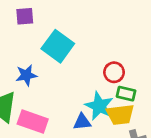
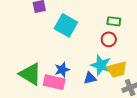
blue star: (26, 75) -> (62, 70), moved
green rectangle: (126, 94) -> (114, 21), moved

